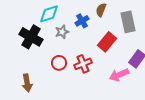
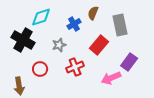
gray star: (62, 32) -> (59, 45), moved
red circle: (59, 63) -> (40, 69), moved

